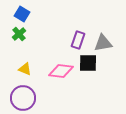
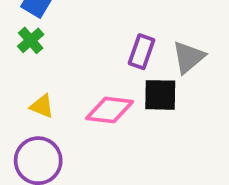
gray triangle: (103, 43) -> (188, 57), turned -30

